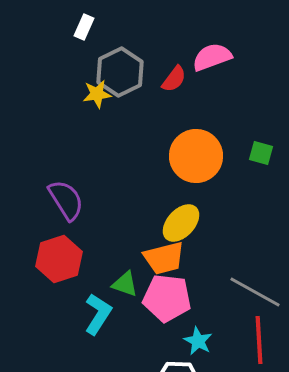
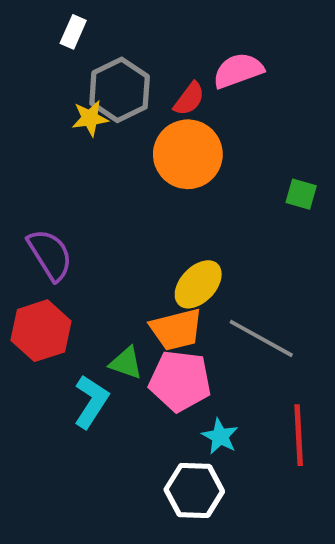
orange circle: (196, 156) -> (188, 154), moved
gray line: (255, 292) -> (261, 338), moved

